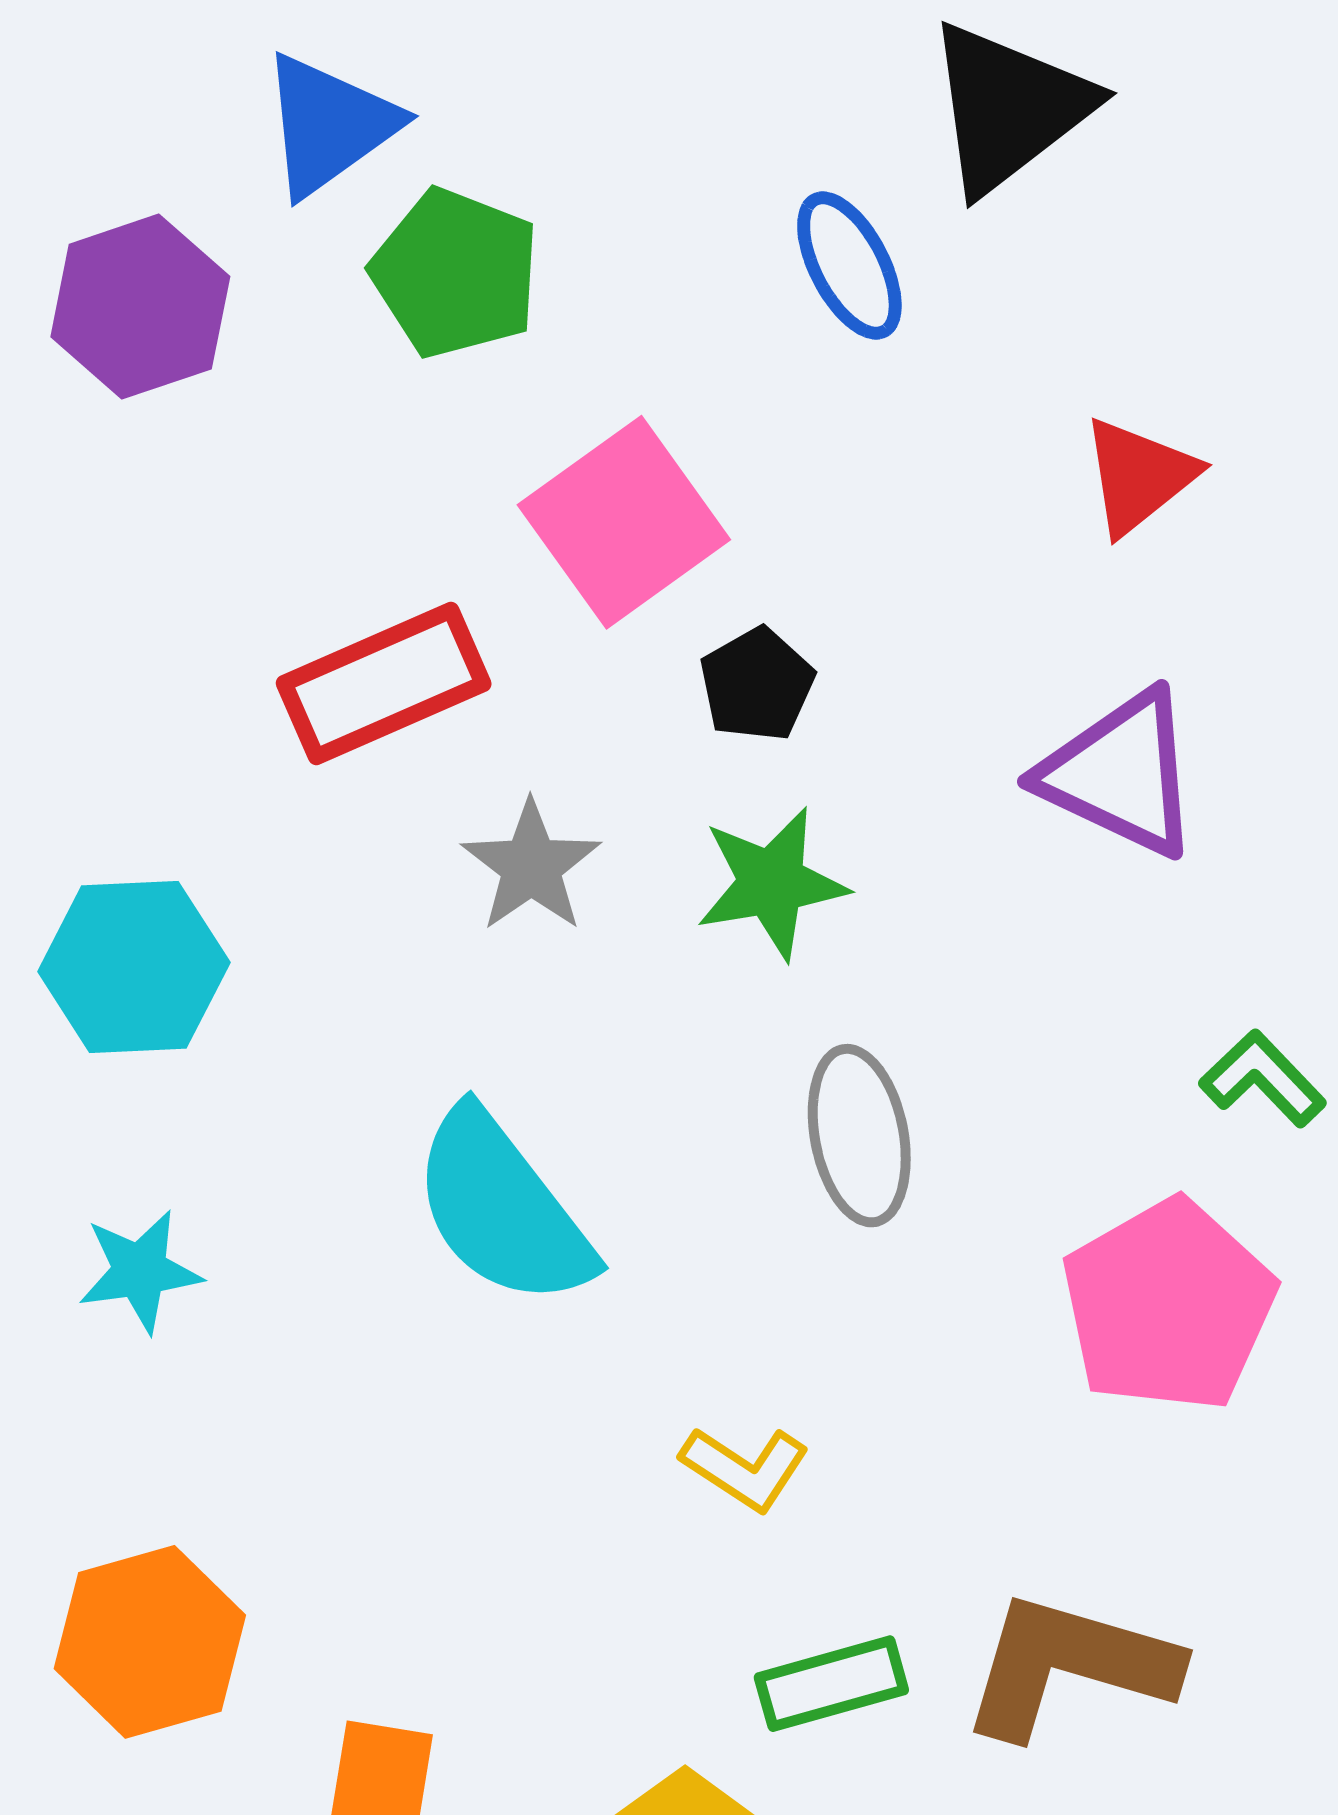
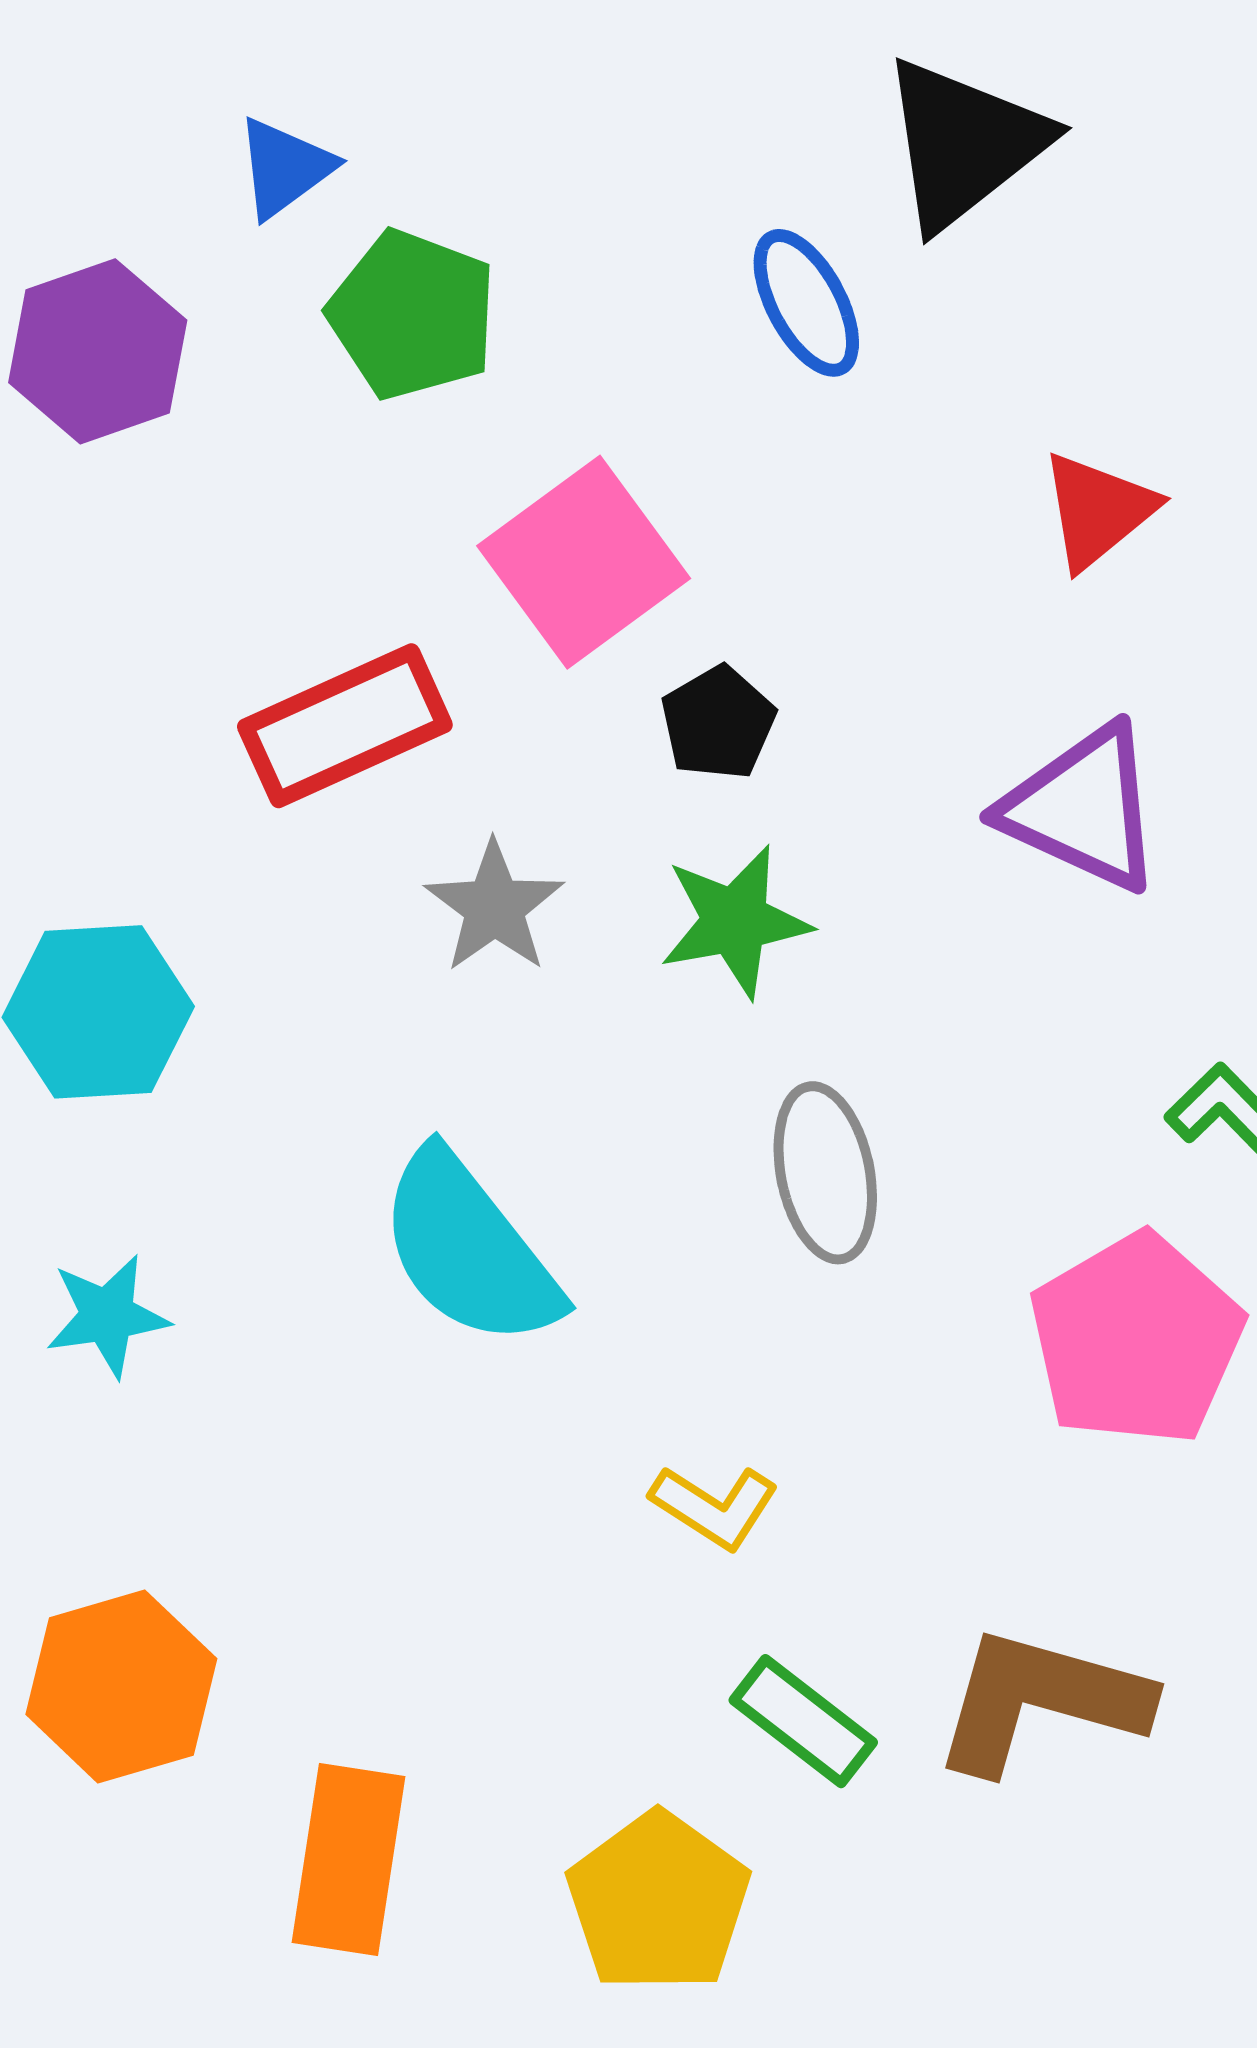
blue triangle: (329, 125) -> (284, 168), size x0.7
green rectangle: (831, 1684) -> (803, 1721), turned 54

